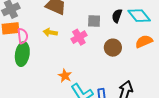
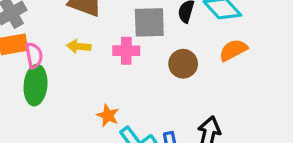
gray square: (94, 21) -> (149, 22), size x1.5
pink cross: (79, 37) -> (126, 51), turned 35

